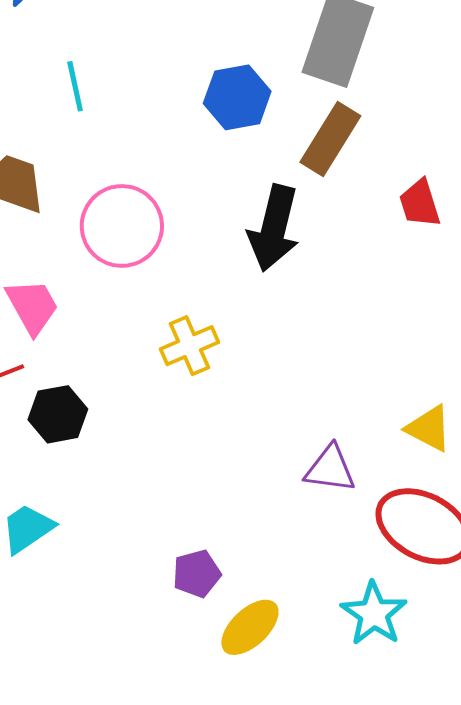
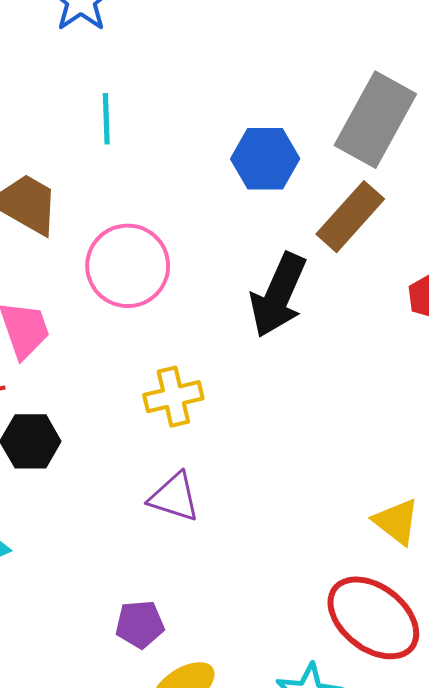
purple triangle: (330, 469) -> (174, 497), moved

